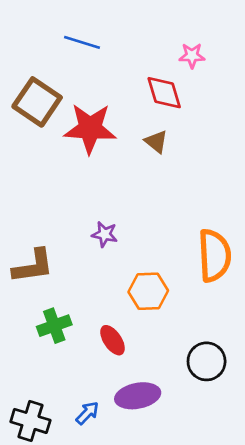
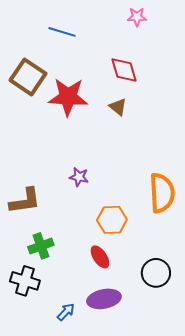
pink star: (192, 56) -> (137, 17), moved
red ellipse: (113, 340) -> (100, 257), moved
black cross: (30, 421) -> (25, 281), moved

